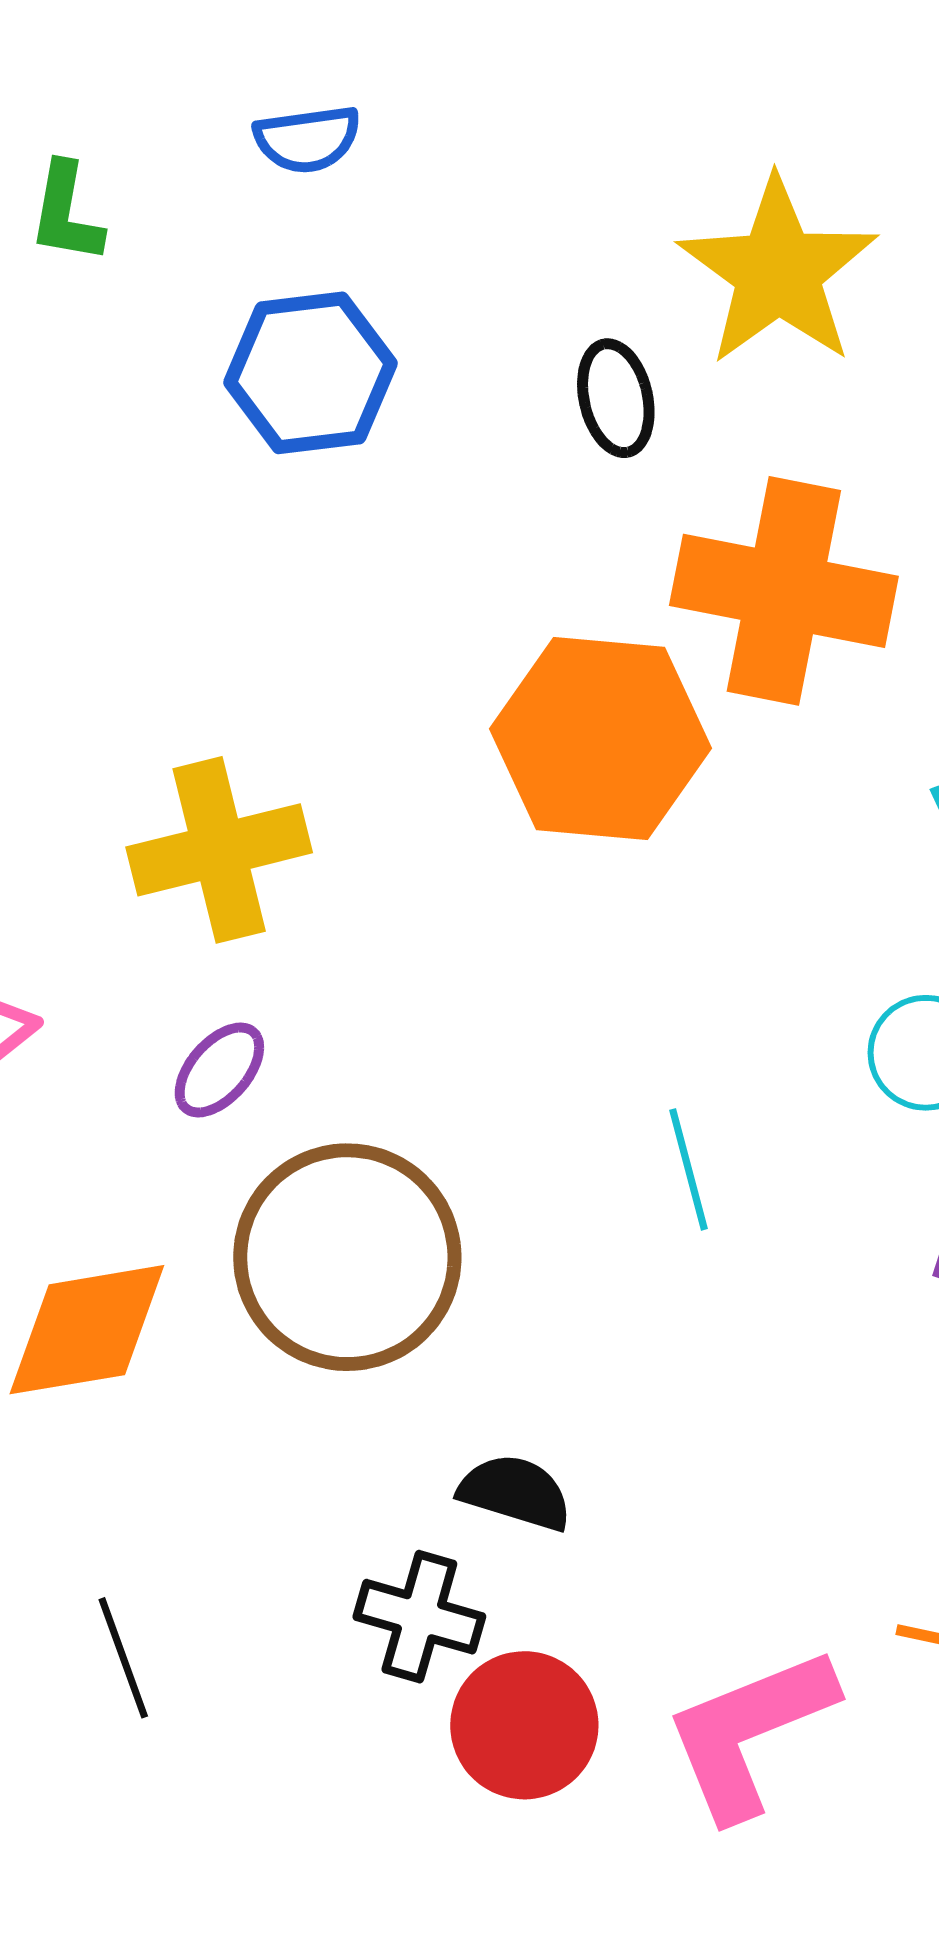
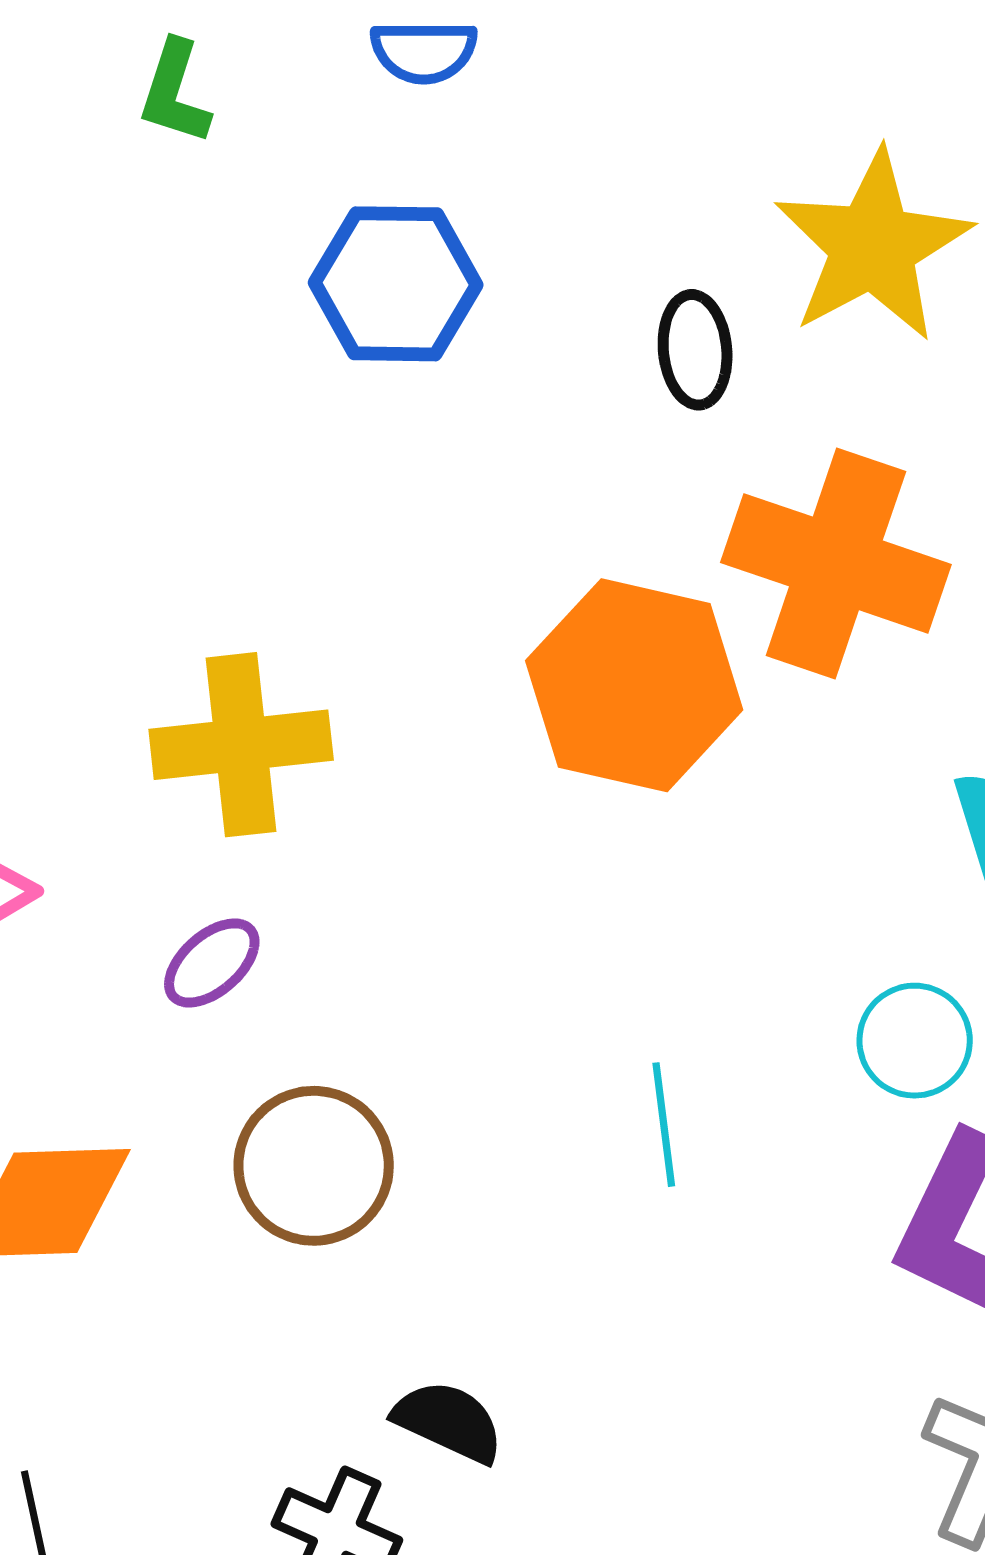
brown circle: (347, 1257) -> (314, 1166), size x0.7

